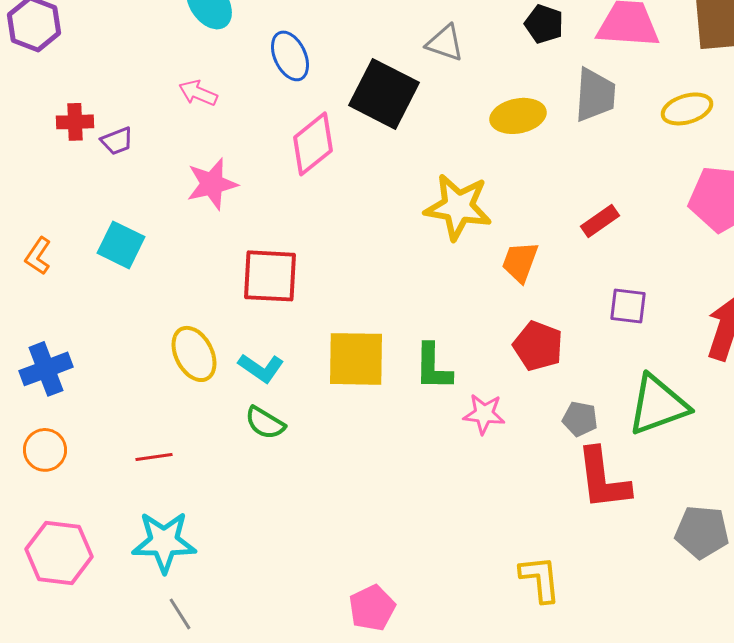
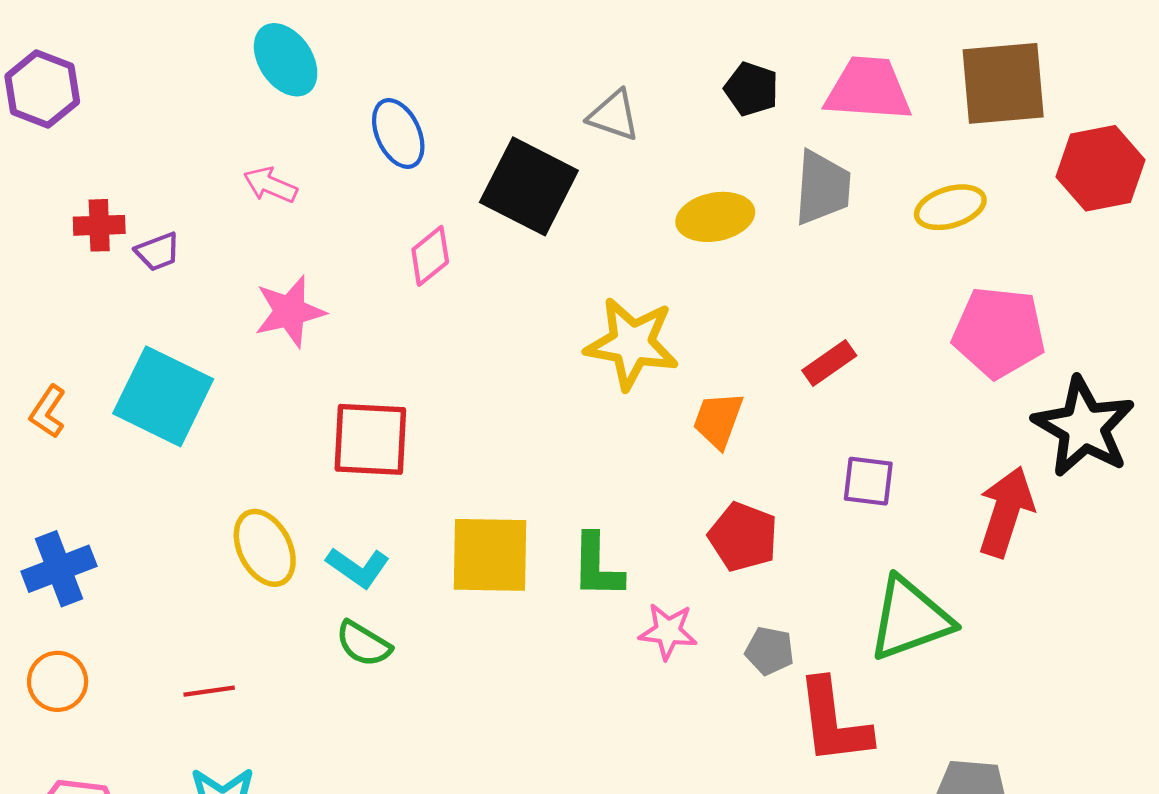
pink diamond: (313, 144) -> (430, 256), size x0.7
cyan square: (121, 245) -> (163, 396), size x1.5
gray pentagon: (580, 419) -> (770, 651), moved

